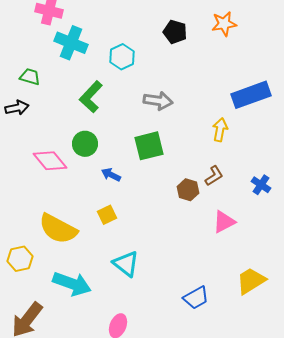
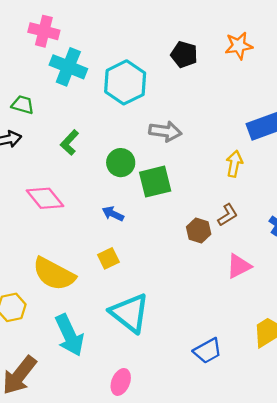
cyan hexagon: (122, 57) -> (125, 82), size x1.5
green L-shape: (91, 97) -> (69, 143), moved, size x0.7
green circle: (85, 144) -> (121, 163), moved
cyan triangle: (126, 264) -> (130, 313), size x1.4
cyan arrow: (72, 284) -> (69, 335), turned 45

